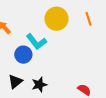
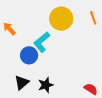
cyan L-shape: (36, 42) -> (42, 42), turned 90

